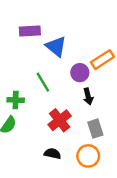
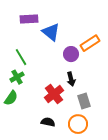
green line: (43, 82) -> (21, 57), moved
black arrow: (88, 96) -> (71, 79), moved
green cross: (16, 100) -> (17, 77), turned -32

